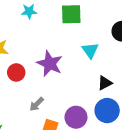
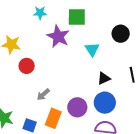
purple star: (50, 64) -> (58, 36), moved

